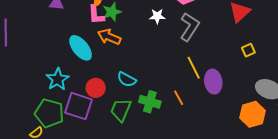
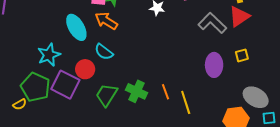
gray L-shape: (190, 27) -> (212, 23), moved, turned -88
yellow line: (194, 68) -> (186, 102), moved
cyan semicircle: (127, 79) -> (104, 52), moved
purple ellipse: (213, 82) -> (214, 65), moved

